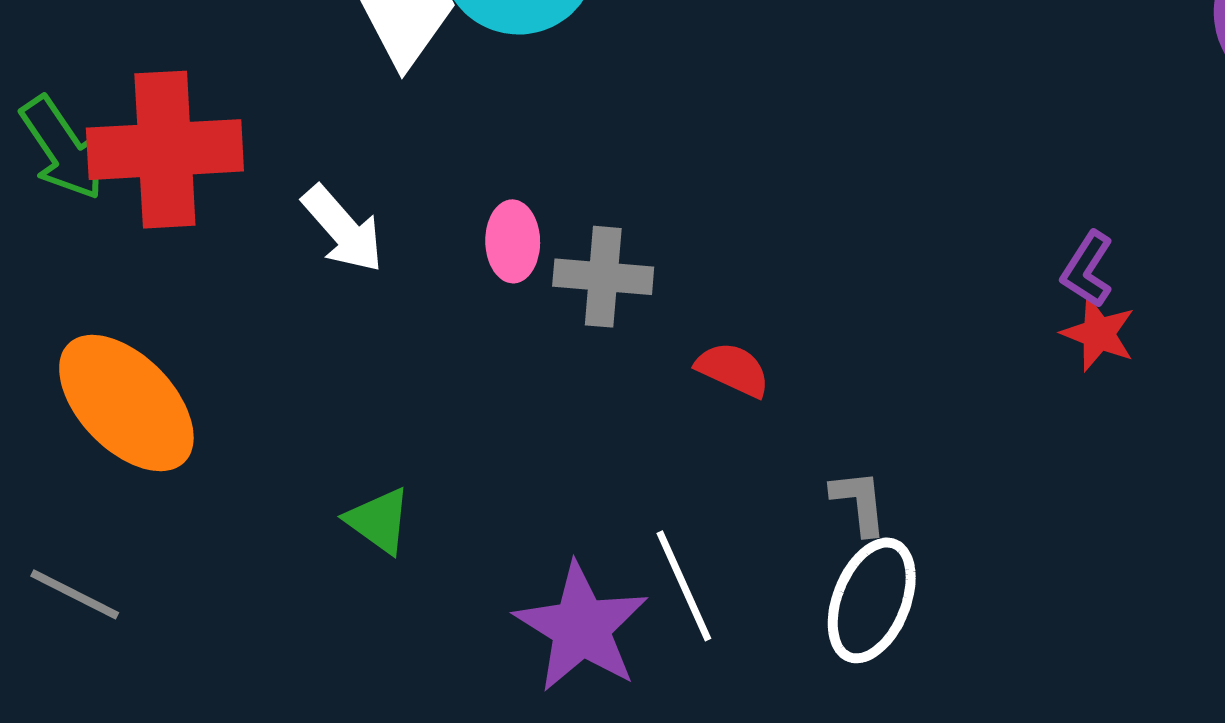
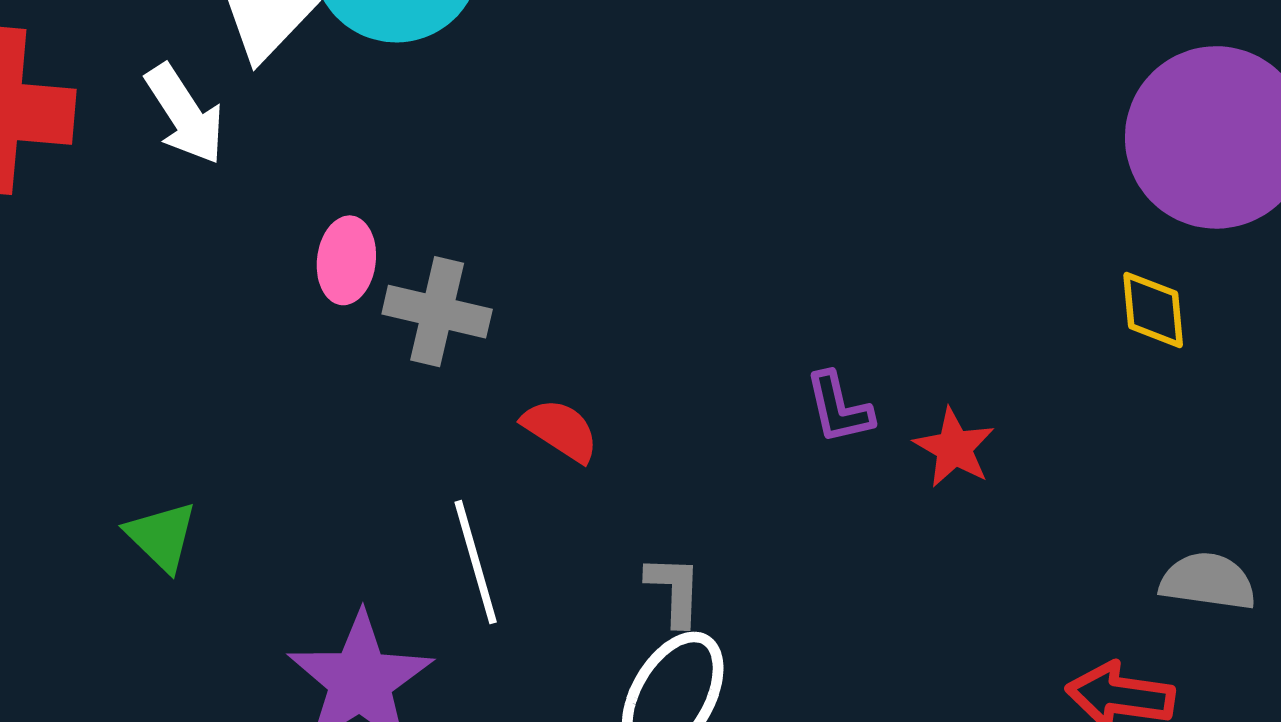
white arrow: (343, 229) -> (185, 114), moved
purple L-shape: (1087, 269) -> (839, 408), moved, turned -54
white line: (684, 586) -> (476, 562), moved

